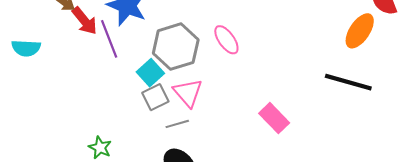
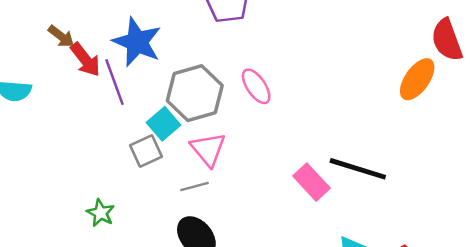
black line: (348, 82) -> (358, 169), moved
gray square: (155, 97) -> (146, 151), moved

